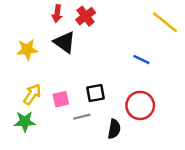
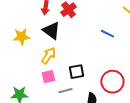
blue line: (141, 60) -> (107, 34), moved
yellow arrow: (32, 94) -> (48, 56), moved

